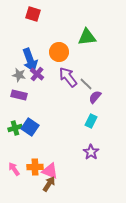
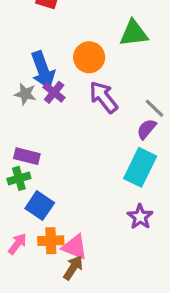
gray line: (86, 84) -> (154, 108), moved
purple rectangle: (19, 95) -> (27, 156), moved
cyan rectangle: (91, 121) -> (140, 167), size x1.6
blue square: (30, 127) -> (40, 206), moved
pink arrow: (14, 169) -> (17, 244), turned 72

